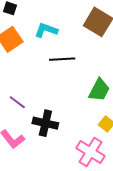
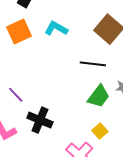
black line: (62, 59) -> (93, 64), moved

